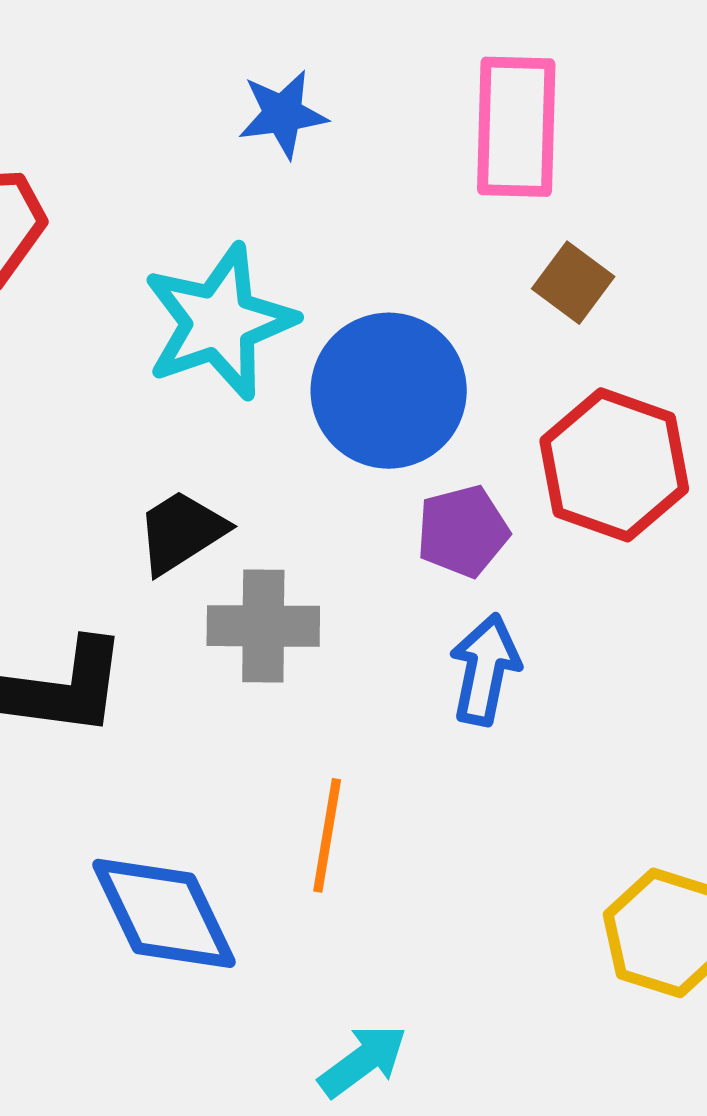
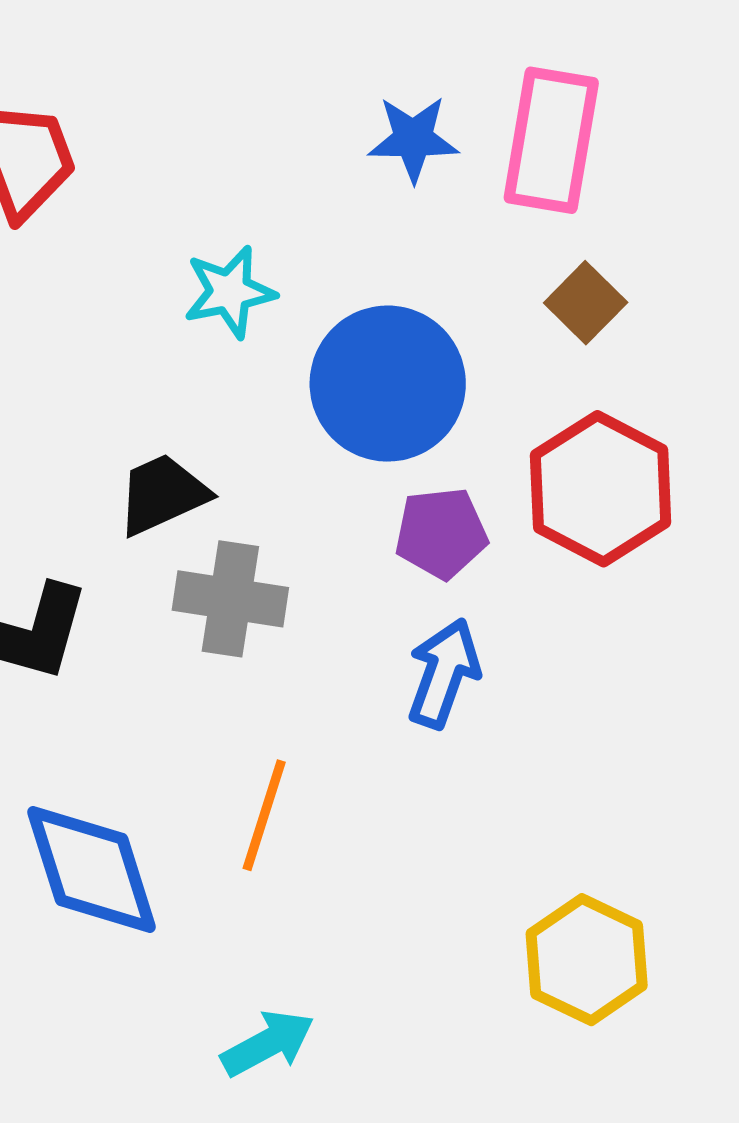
blue star: (283, 114) -> (413, 139), moved
cyan star: (219, 322) -> (230, 292), size x0.6

